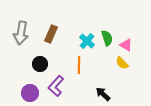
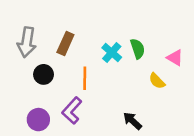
pink triangle: (126, 45) -> (175, 58), moved
black circle: (40, 64) -> (44, 74), moved
orange line: (79, 65) -> (85, 78), moved

